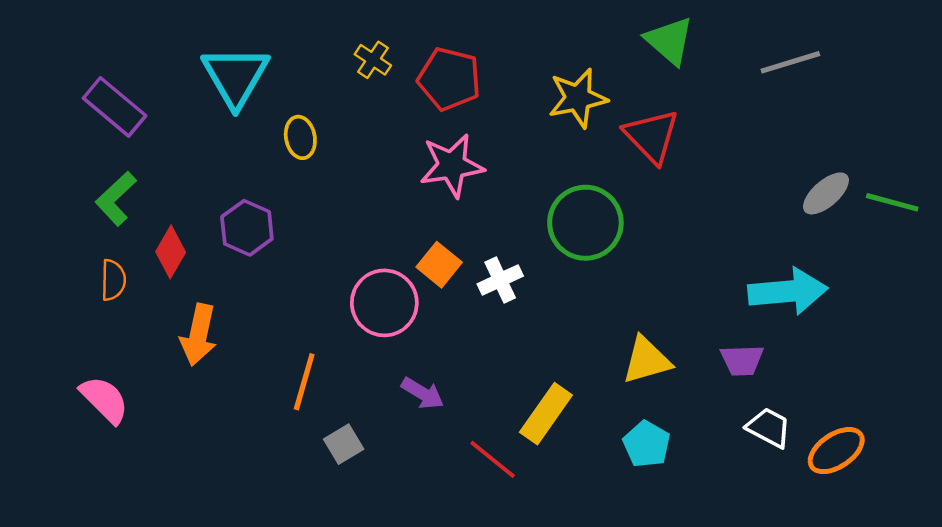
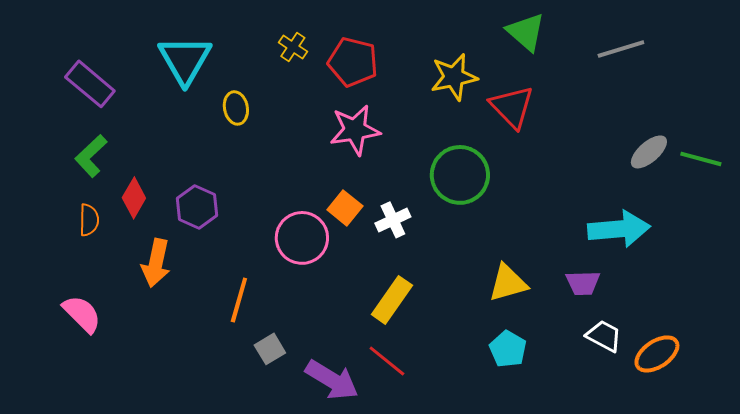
purple hexagon: (247, 228) -> (197, 207), moved
purple arrow: (423, 393) -> (332, 380), moved, size x1.6
yellow rectangle: (546, 414) -> (392, 300), moved

